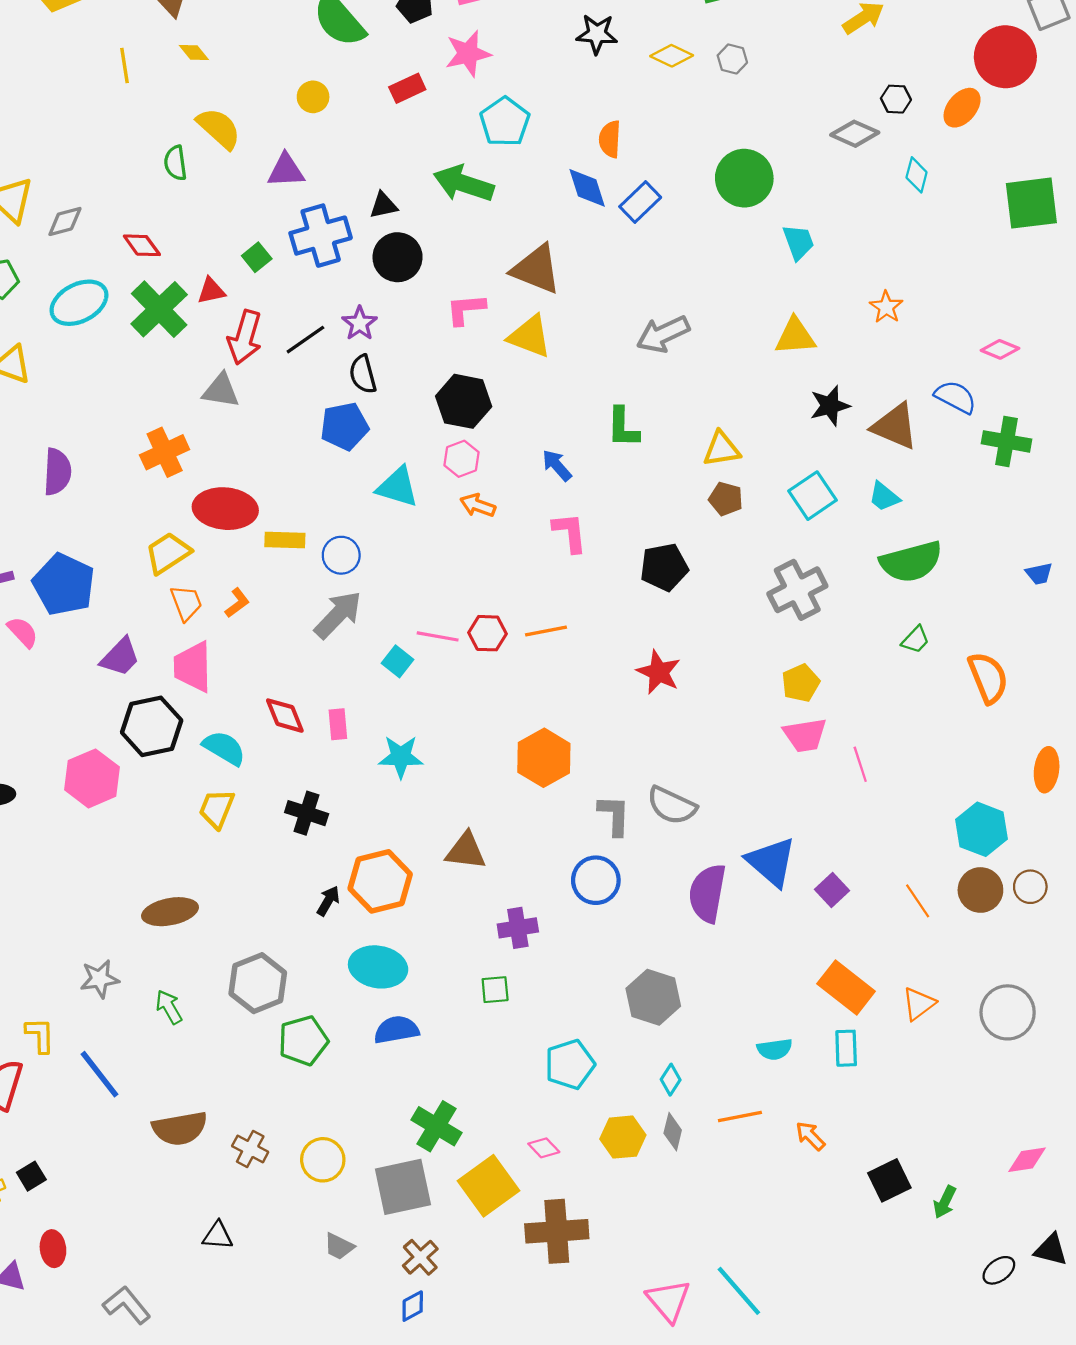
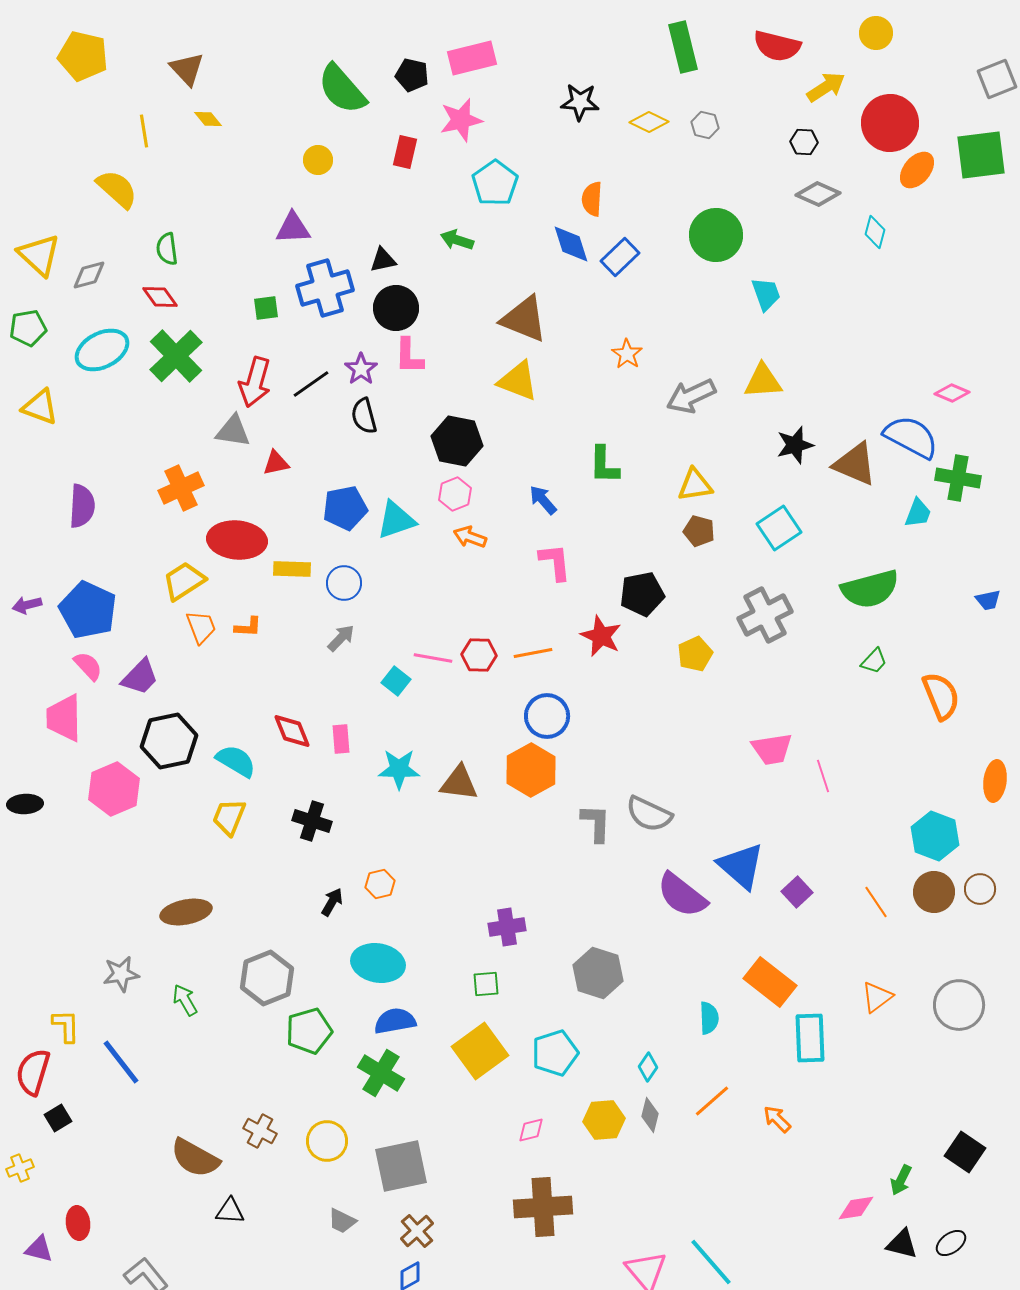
red circle: (1005, 57) -> (890, 123), moved
red rectangle: (407, 88) -> (405, 152), turned -52
black hexagon: (896, 99) -> (804, 142), moved
yellow semicircle: (219, 128) -> (117, 189), moved
green semicircle: (175, 163) -> (167, 249), moved
green arrow: (464, 184) -> (457, 240), size x0.6
green square: (1031, 203) -> (981, 155), moved
green square: (257, 257) -> (266, 308), turned 32
red triangle: (211, 291) -> (276, 463), moved
orange star: (886, 307) -> (627, 354), moved
pink L-shape: (466, 309) -> (409, 356), moved, turned -84
gray arrow: (663, 334) -> (691, 396), moved
blue semicircle: (956, 397) -> (911, 437), size x1.4
blue pentagon: (344, 426) -> (345, 508), moved
cyan triangle: (398, 487) -> (396, 520), turned -36
cyan trapezoid: (884, 497) -> (918, 513), moved, turned -108
orange L-shape: (237, 603) -> (248, 627), turned 40
gray arrow: (338, 615) -> (341, 638), size x0.6
pink semicircle: (23, 632) -> (88, 666), moved
pink trapezoid: (193, 667) -> (64, 718), moved
red star: (659, 672) -> (601, 636), moved
yellow pentagon: (801, 683) -> (695, 654), moved
brown triangle: (466, 851) -> (459, 783), moved
blue circle: (596, 880) -> (547, 716), moved
orange hexagon: (380, 881) -> (380, 884), size x0.5
purple semicircle: (707, 893) -> (682, 895), turned -62
orange rectangle: (846, 988) -> (770, 982), moved
gray hexagon: (653, 997) -> (598, 973), moved
cyan rectangle: (846, 1048) -> (810, 1038), size x1.4
cyan semicircle: (775, 1049) -> (709, 1018), moved, turned -84
orange line: (740, 1116) -> (712, 1101), turned -30
green cross: (437, 1126) -> (381, 1073), moved
brown semicircle: (180, 1128) -> (195, 1158), moved, turned 39
pink diamond: (544, 1148) -> (531, 1130), turned -60
pink diamond: (1027, 1160) -> (856, 1208), moved
black square: (31, 1176) -> (58, 1118), moved
black square: (889, 1180) -> (965, 1152), moved, turned -30
yellow square: (489, 1186) -> (480, 1051), moved
black triangle: (1051, 1250) -> (902, 1244), moved

